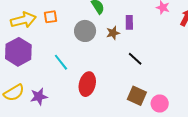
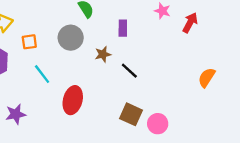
orange square: (50, 17) -> (29, 42), moved
brown star: (113, 33) -> (103, 54), moved

